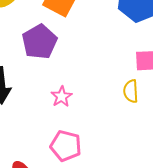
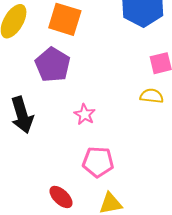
yellow semicircle: (131, 91) -> (152, 96), turned 110

